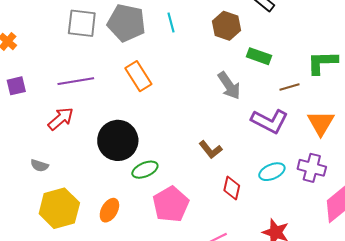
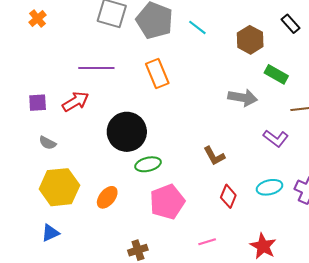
cyan line: (171, 23) -> (197, 27), turned -48
purple square: (16, 86) -> (38, 103), moved
gray arrow: (229, 86) -> (243, 98), turned -56
purple L-shape: (270, 121) -> (276, 138), size x0.7

